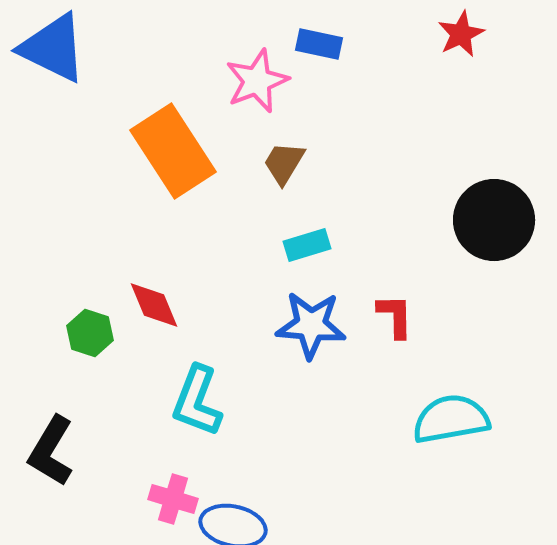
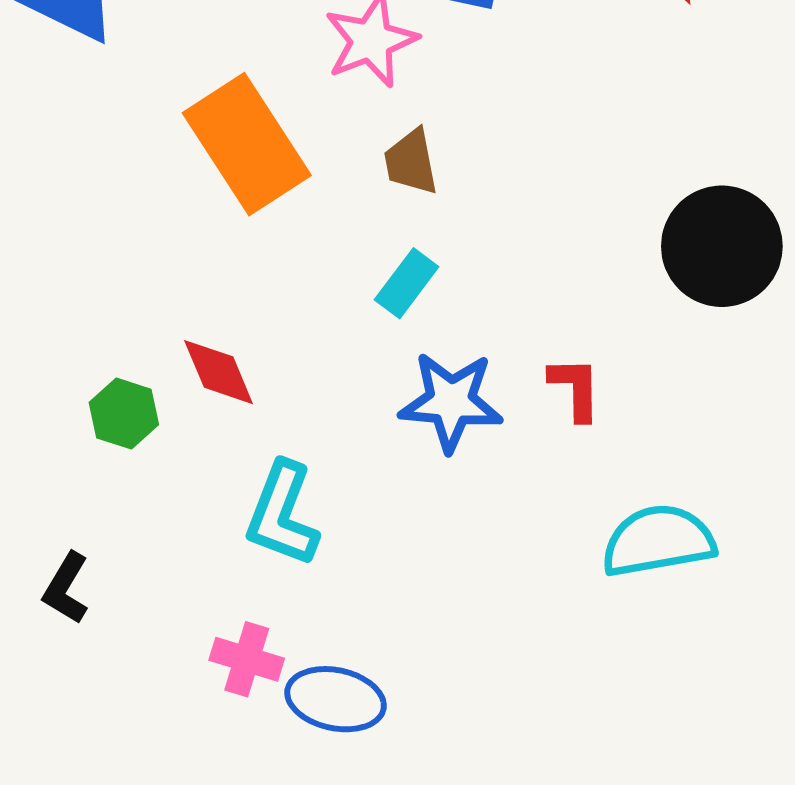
brown trapezoid: (284, 163) -> (411, 162), turned -42
cyan rectangle: (307, 245) -> (407, 283), moved, turned -36
black L-shape: (51, 451) -> (66, 588), size x0.7

